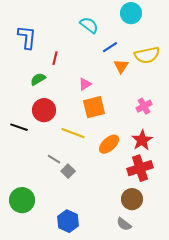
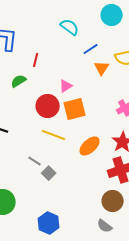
red circle: (44, 110) -> (48, 106), moved

